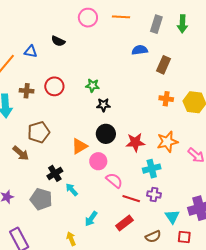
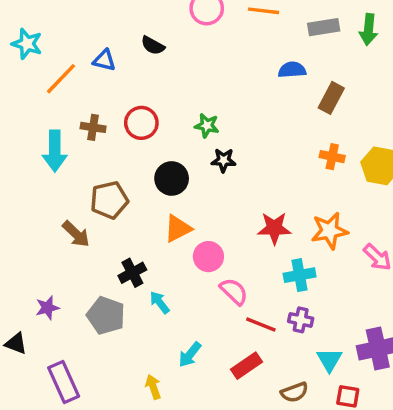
gray rectangle: (156, 24) -> (324, 27), turned 60
black circle: (106, 134) -> (172, 178), moved

